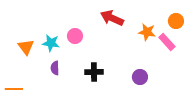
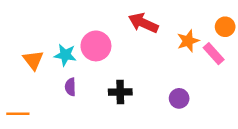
orange star: (147, 32) -> (188, 41), turned -30
pink circle: (75, 36) -> (96, 46), size x1.5

